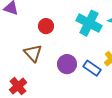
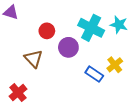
purple circle: (67, 64) -> (68, 47), moved

